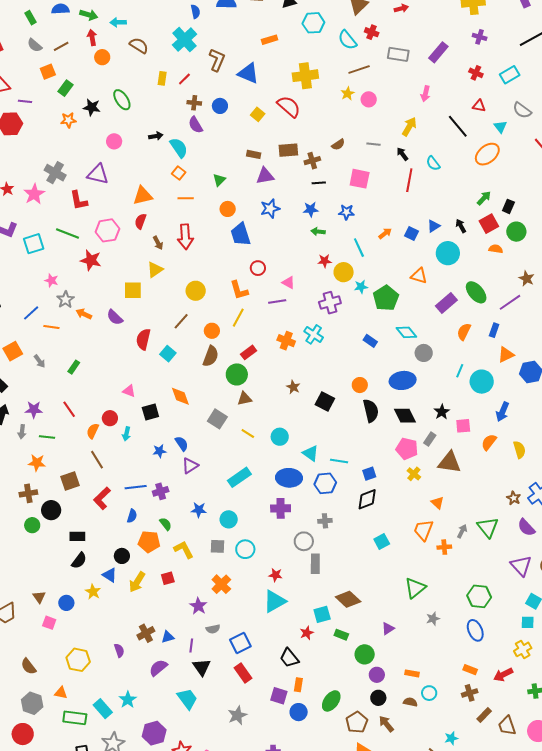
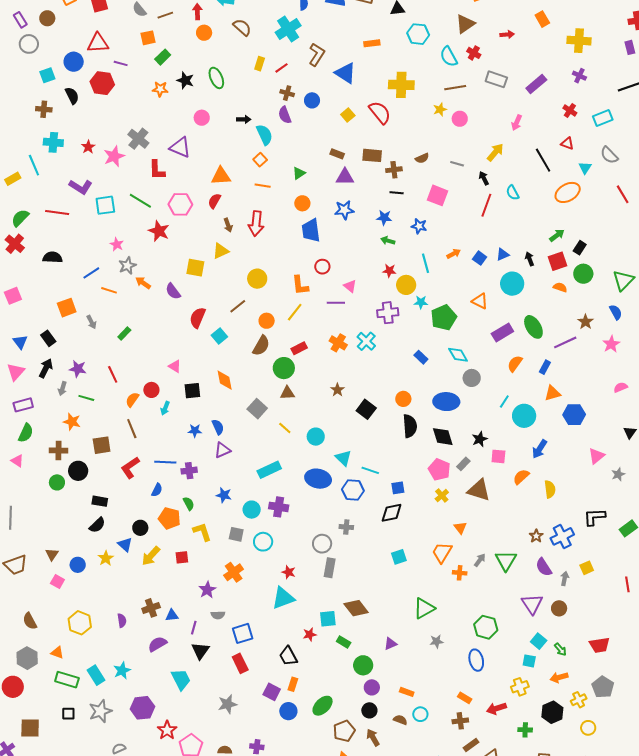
purple cross: (281, 508) -> (279, 507), moved

